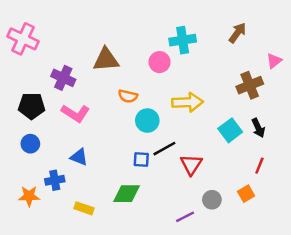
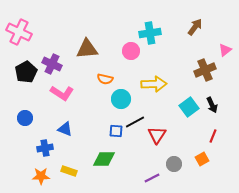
black pentagon: (32, 106) -> (26, 72), moved, turned -30
orange star: (29, 196) -> (41, 176), moved

